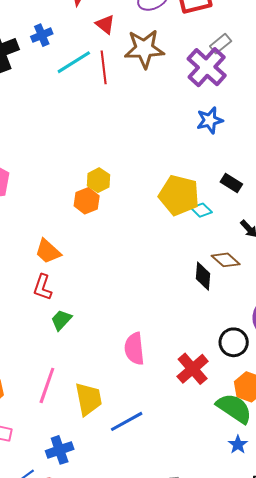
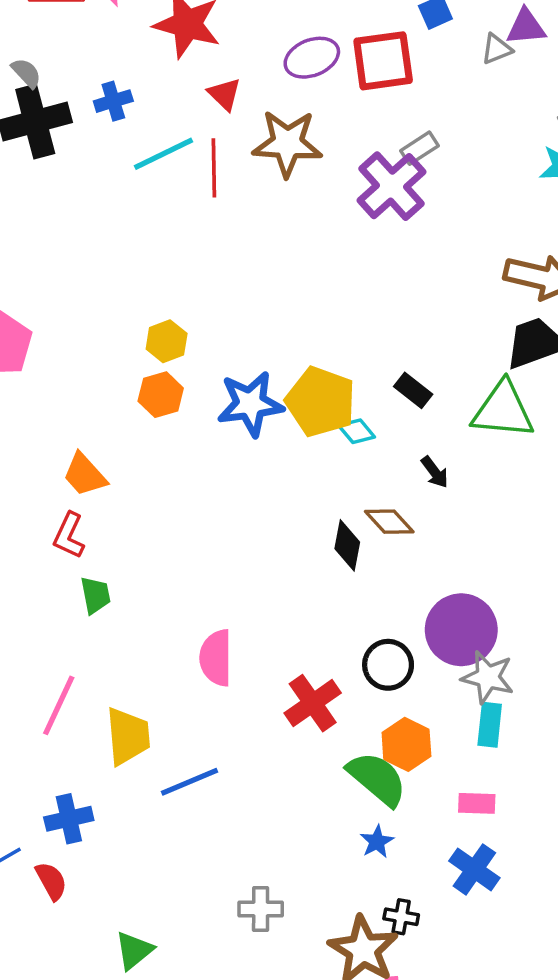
blue star: (210, 120) -> (250, 404), moved, size x1.4
yellow hexagon: (98, 180) -> (167, 341), moved
green trapezoid: (61, 320) -> (95, 595), turned 120

